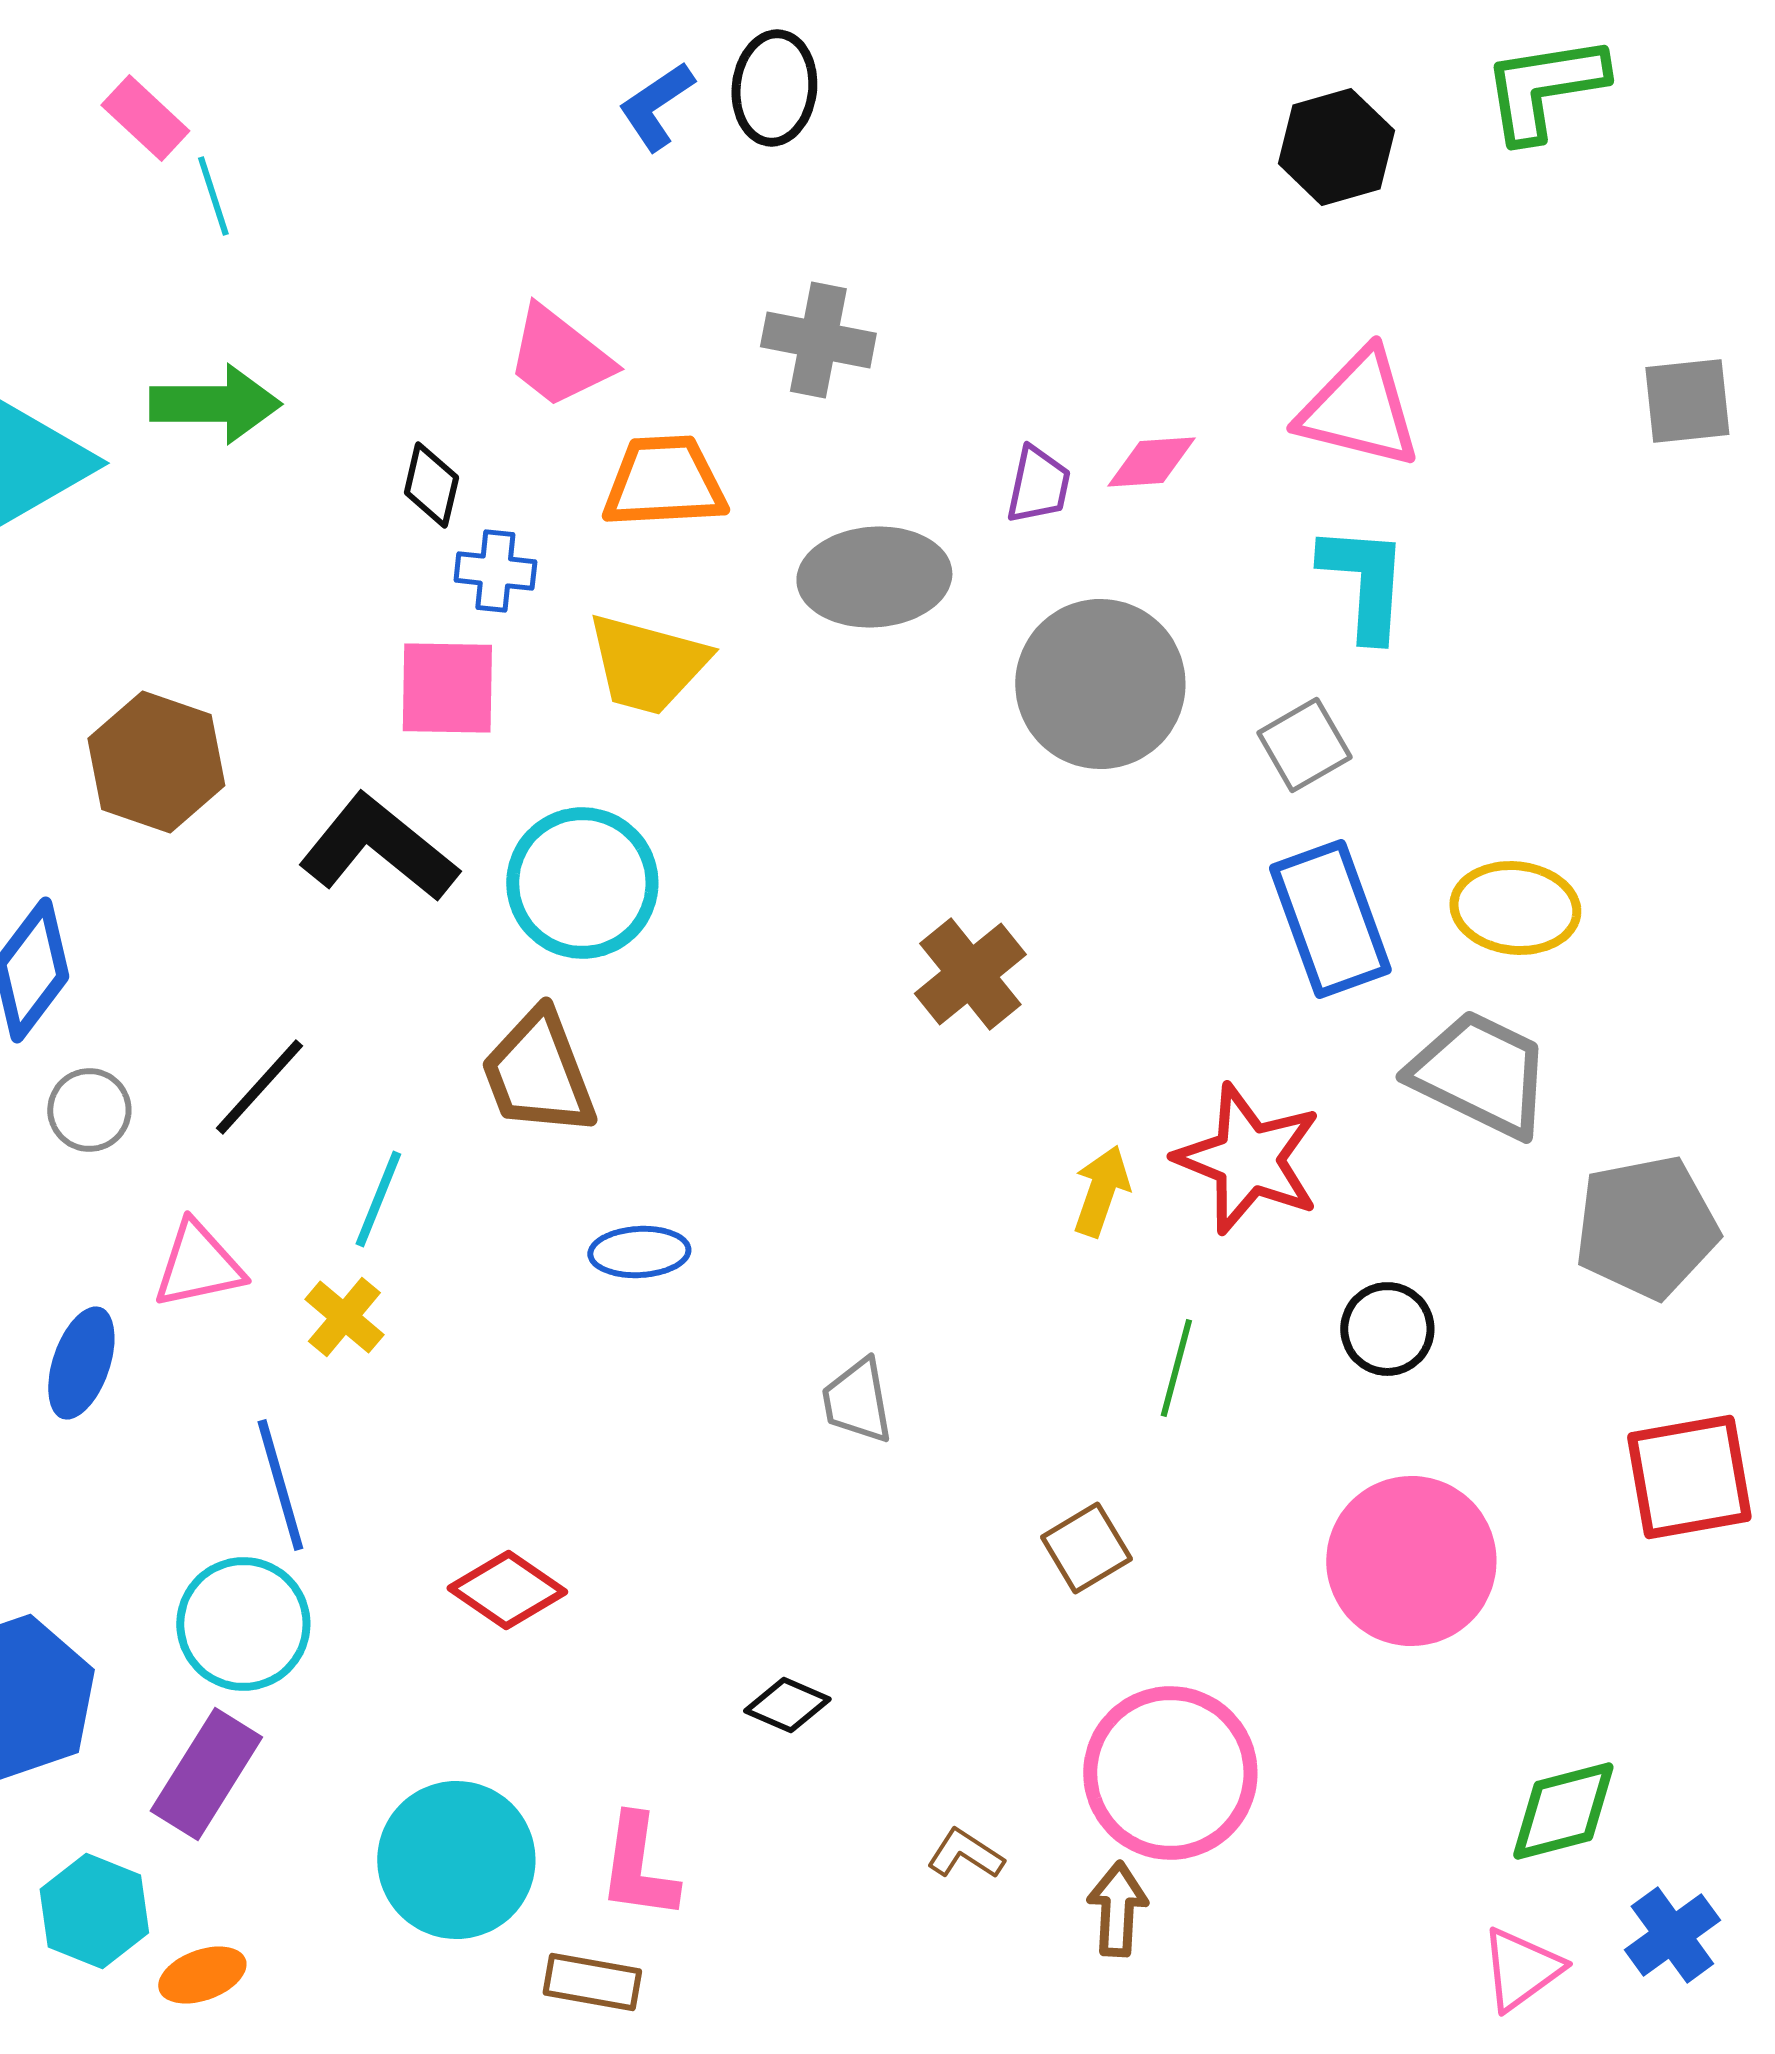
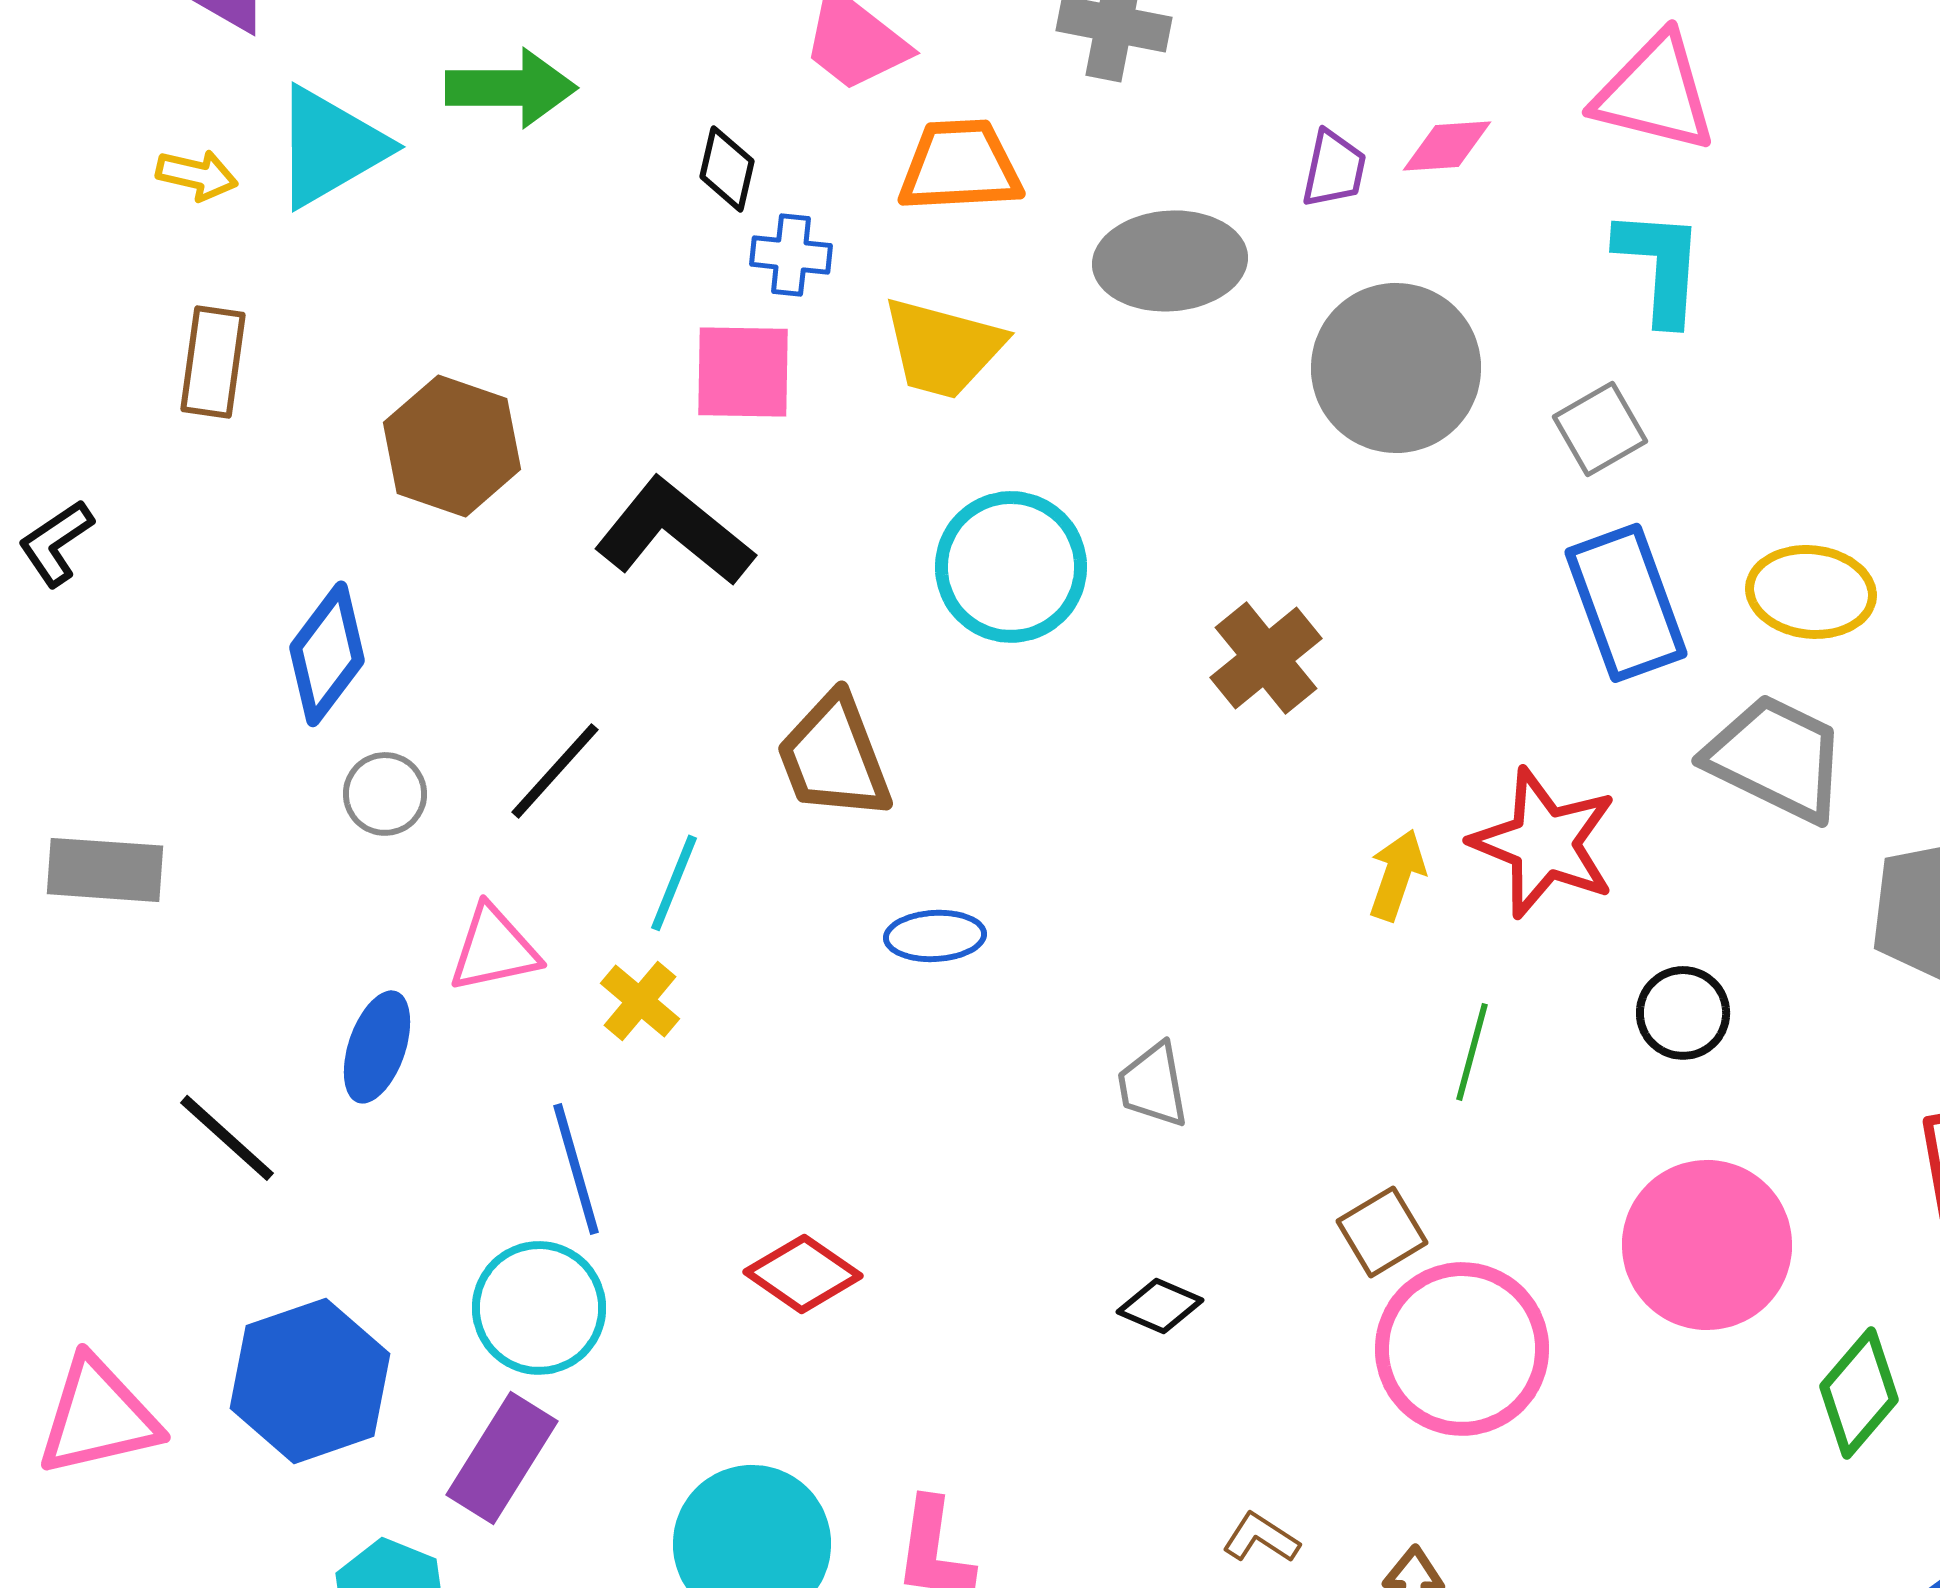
cyan circle: (582, 883) -> (1011, 567), moved
black diamond: (787, 1705) -> (1160, 1306), moved
pink circle: (1170, 1773) -> (1462, 1349), moved
green diamond: (1563, 1811) -> (1859, 1393), moved, turned -35

